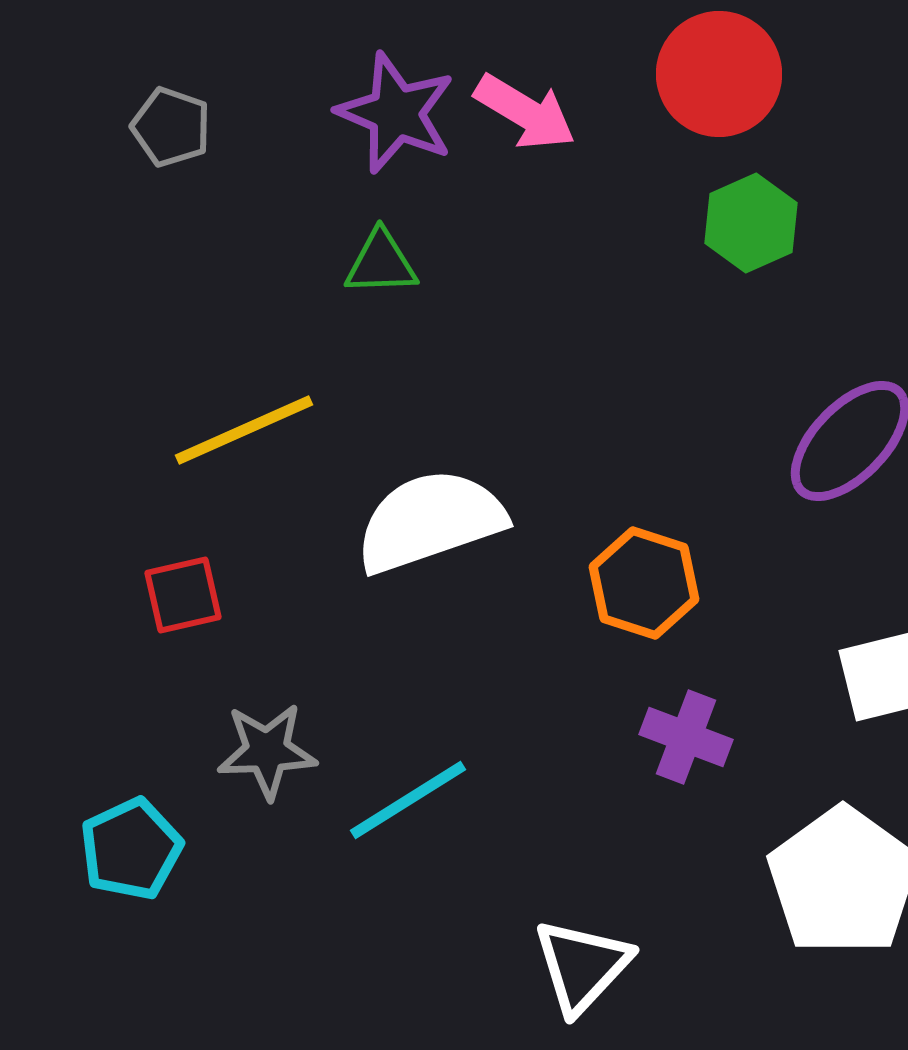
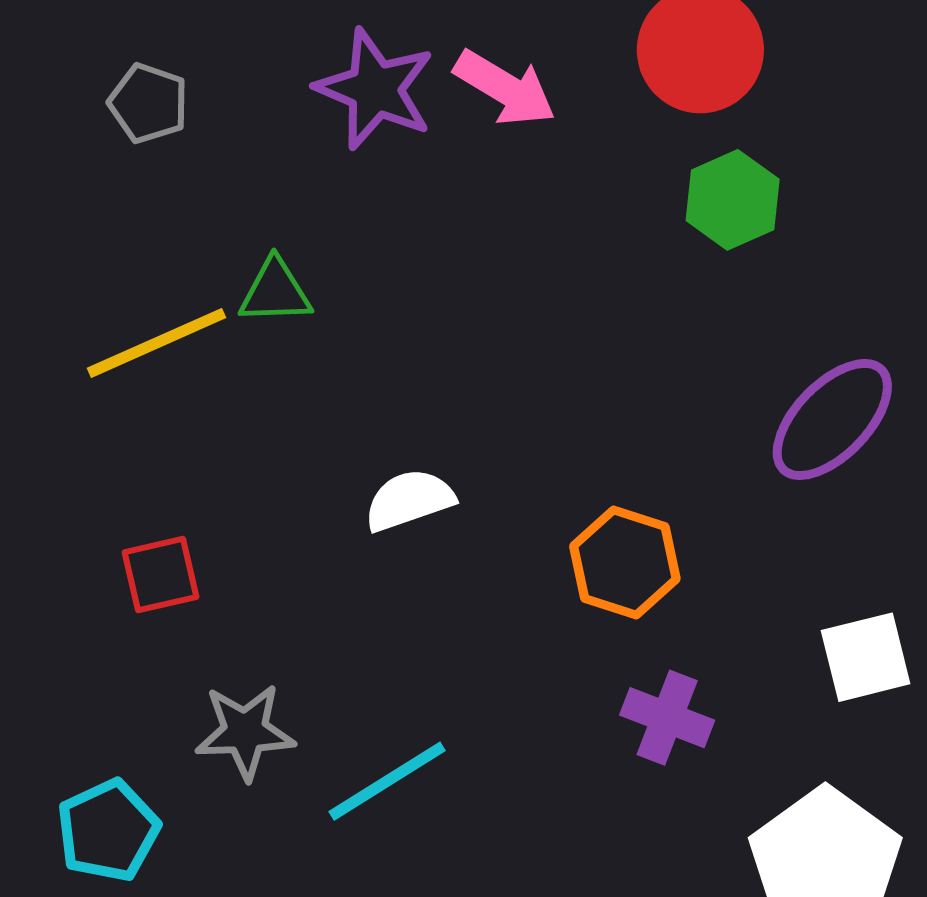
green triangle: (381, 263) -> (275, 292), moved
yellow line: (244, 430) -> (156, 343), moved
white semicircle: (430, 521) -> (409, 500), size x0.6

